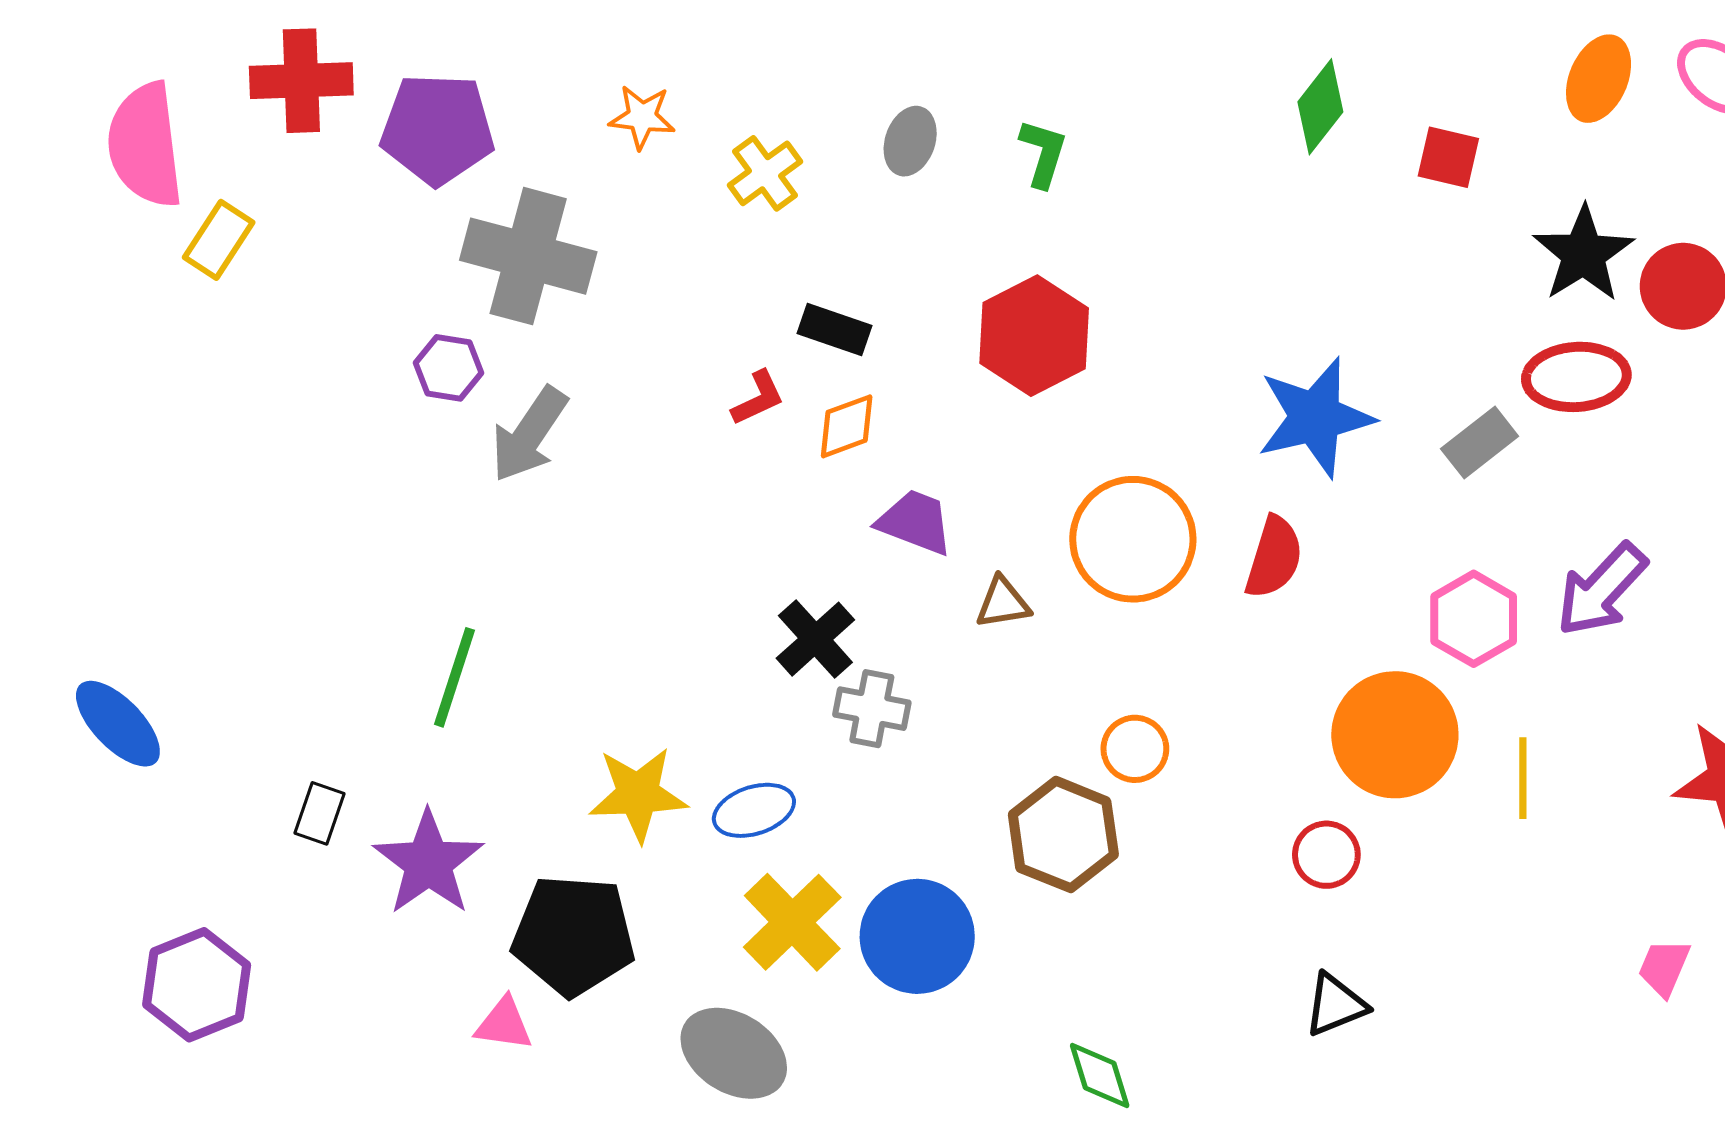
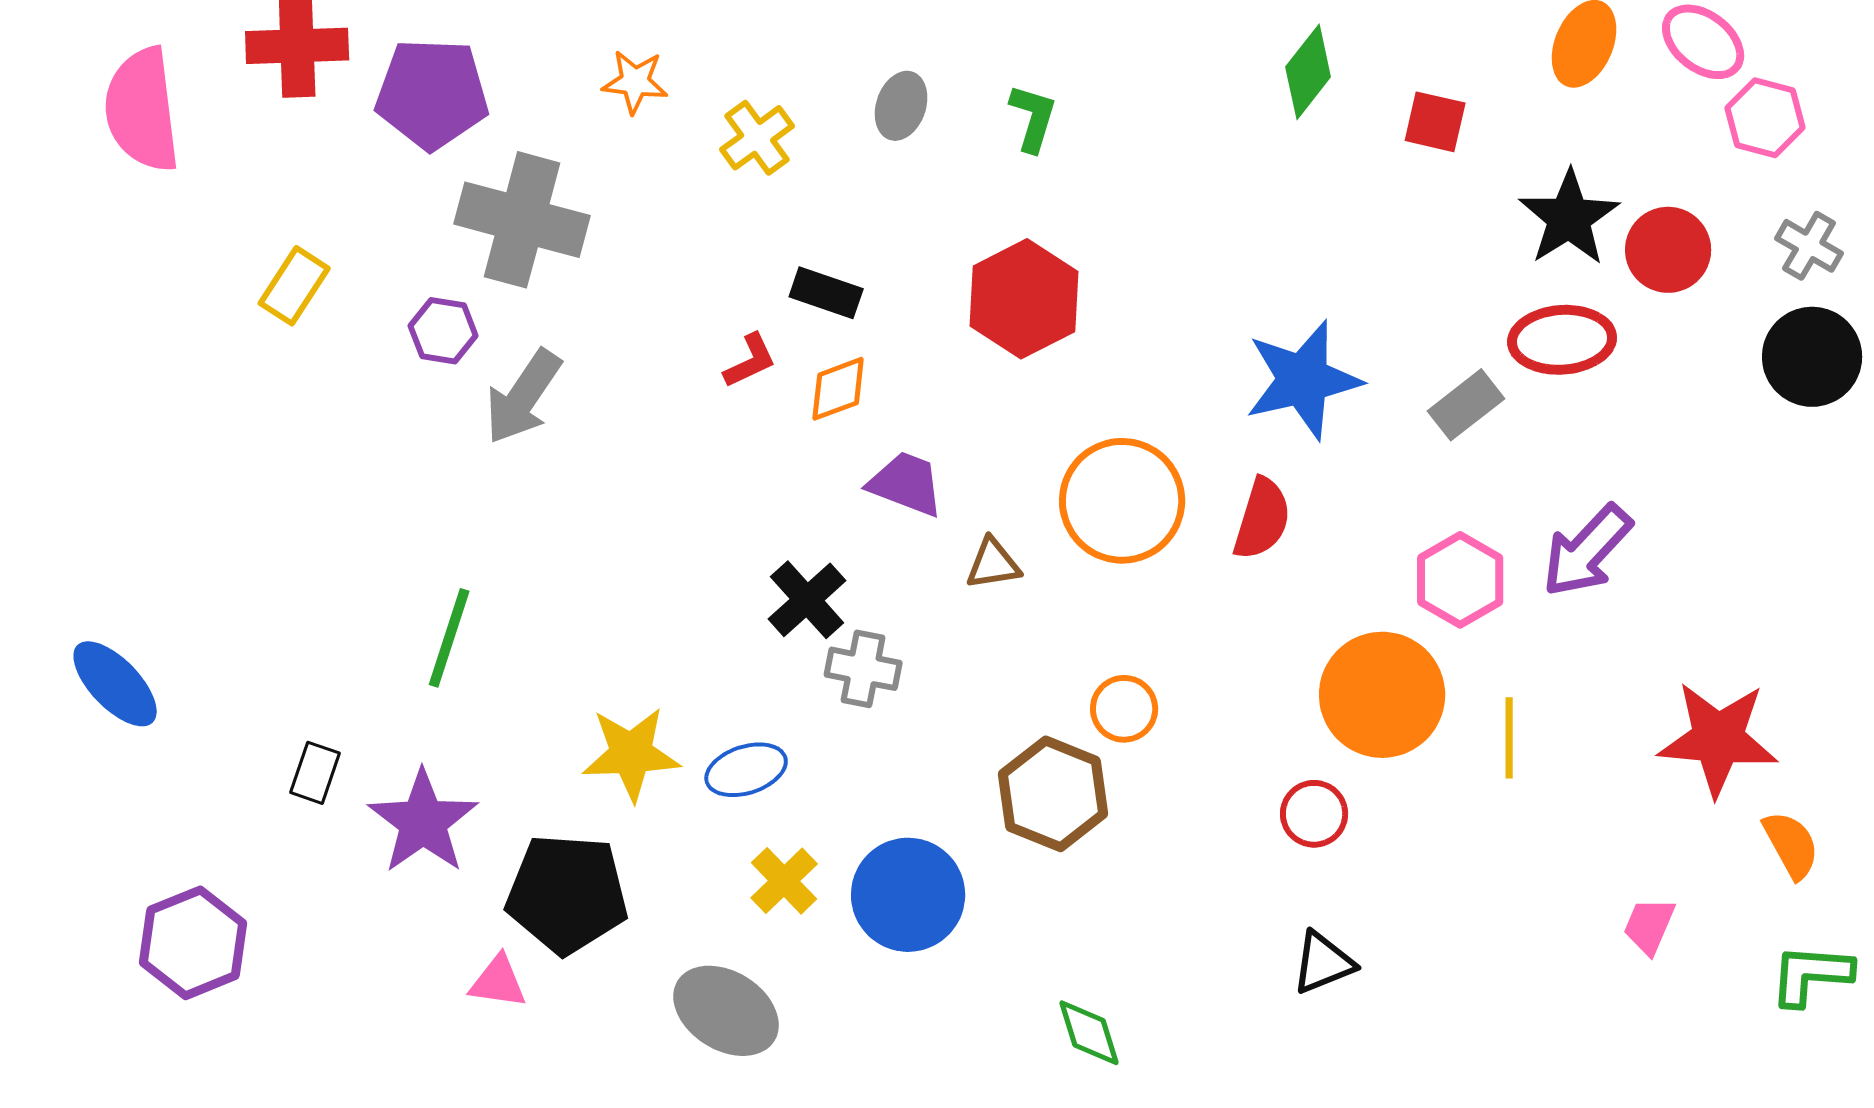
yellow rectangle: (219, 240) -> (294, 286), moved
yellow cross: (792, 922) -> (784, 881), size x0.7

